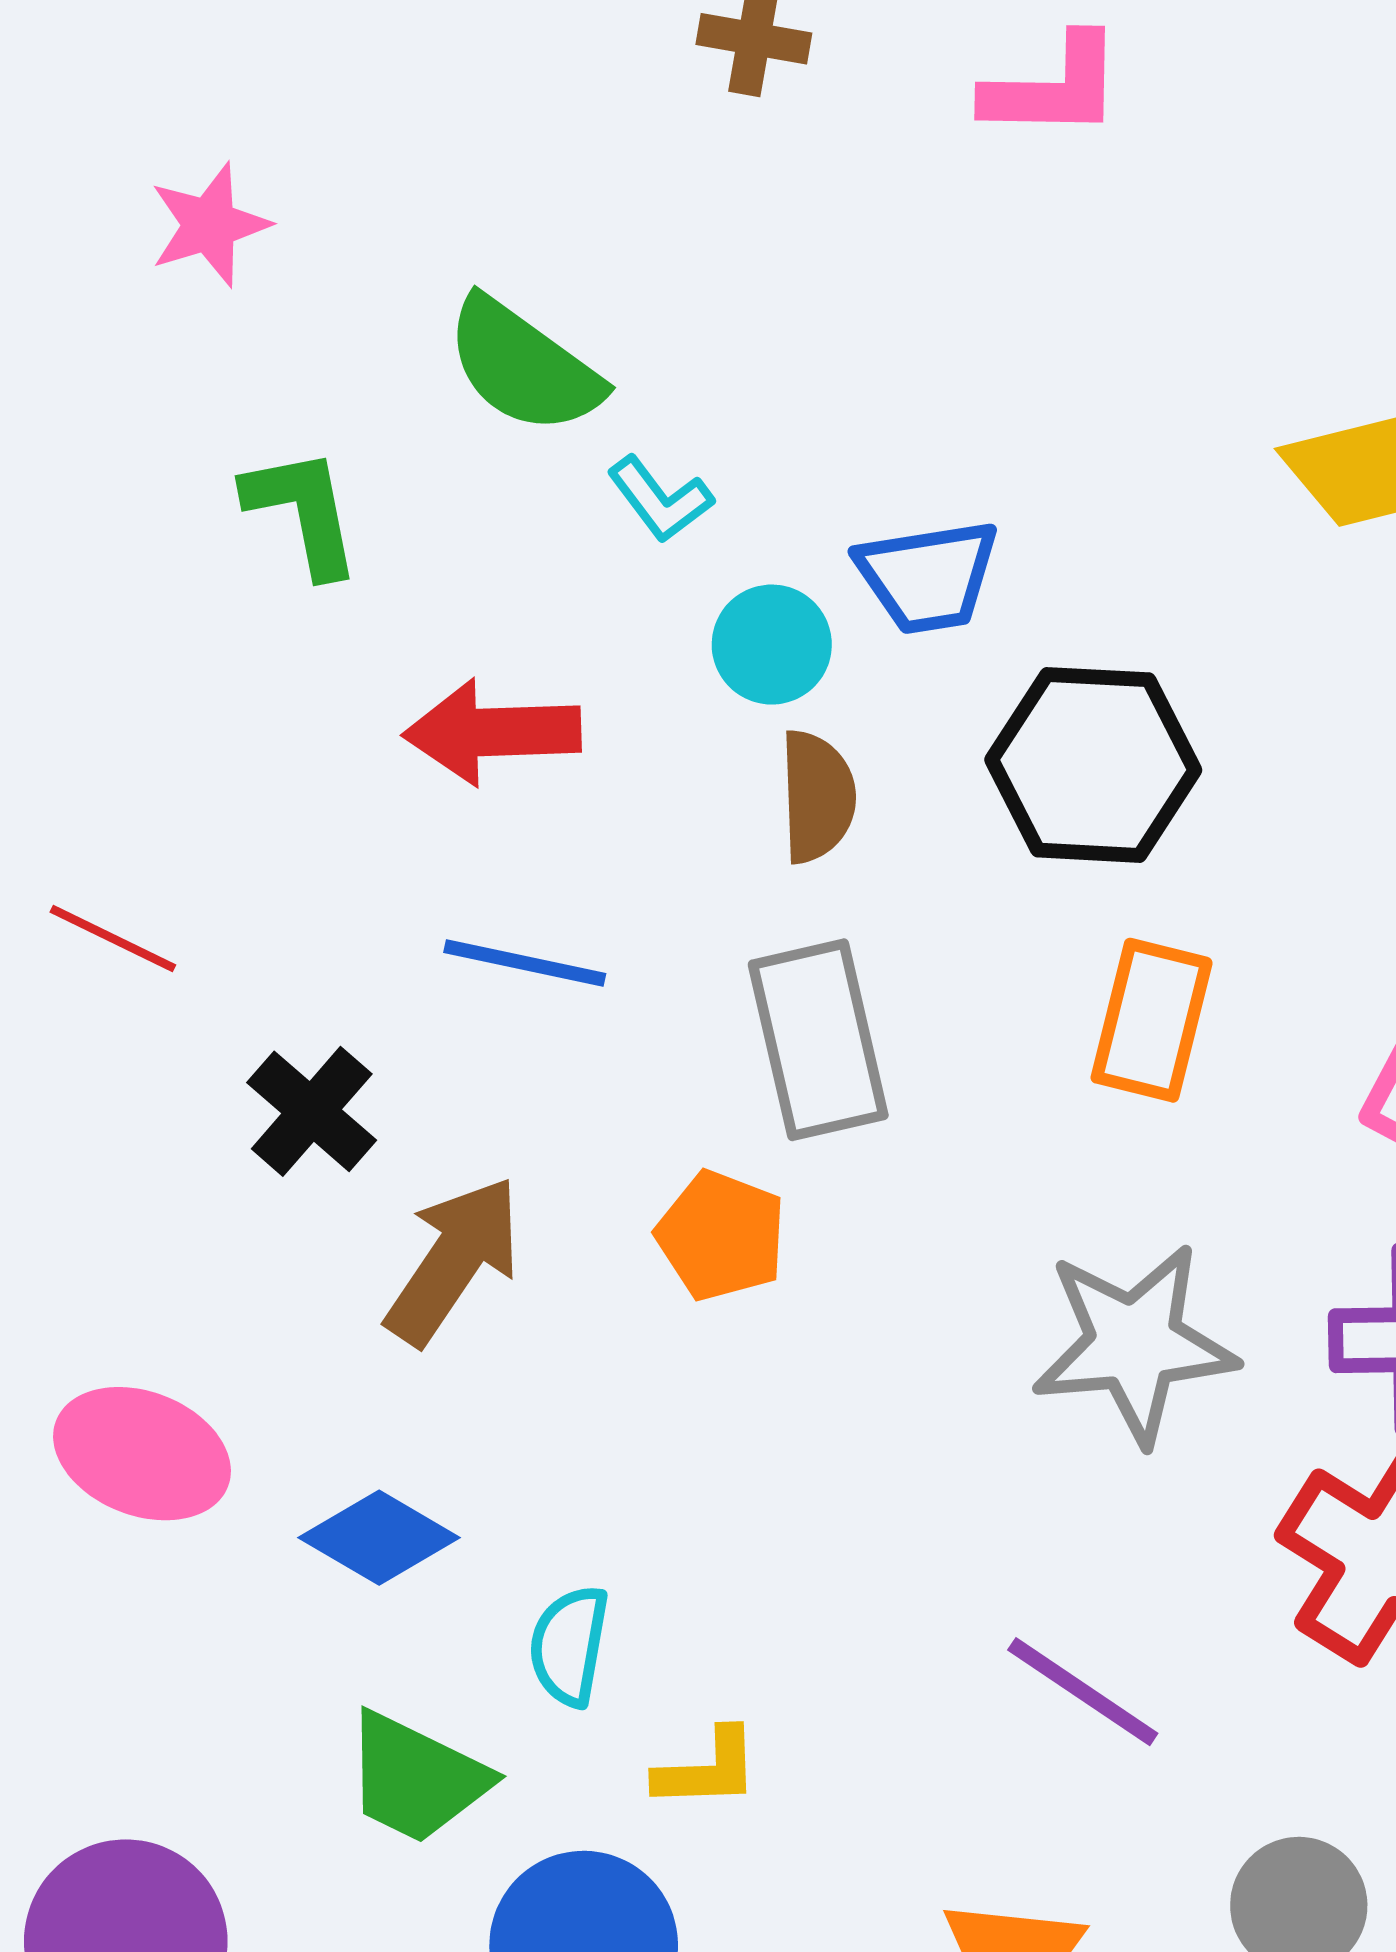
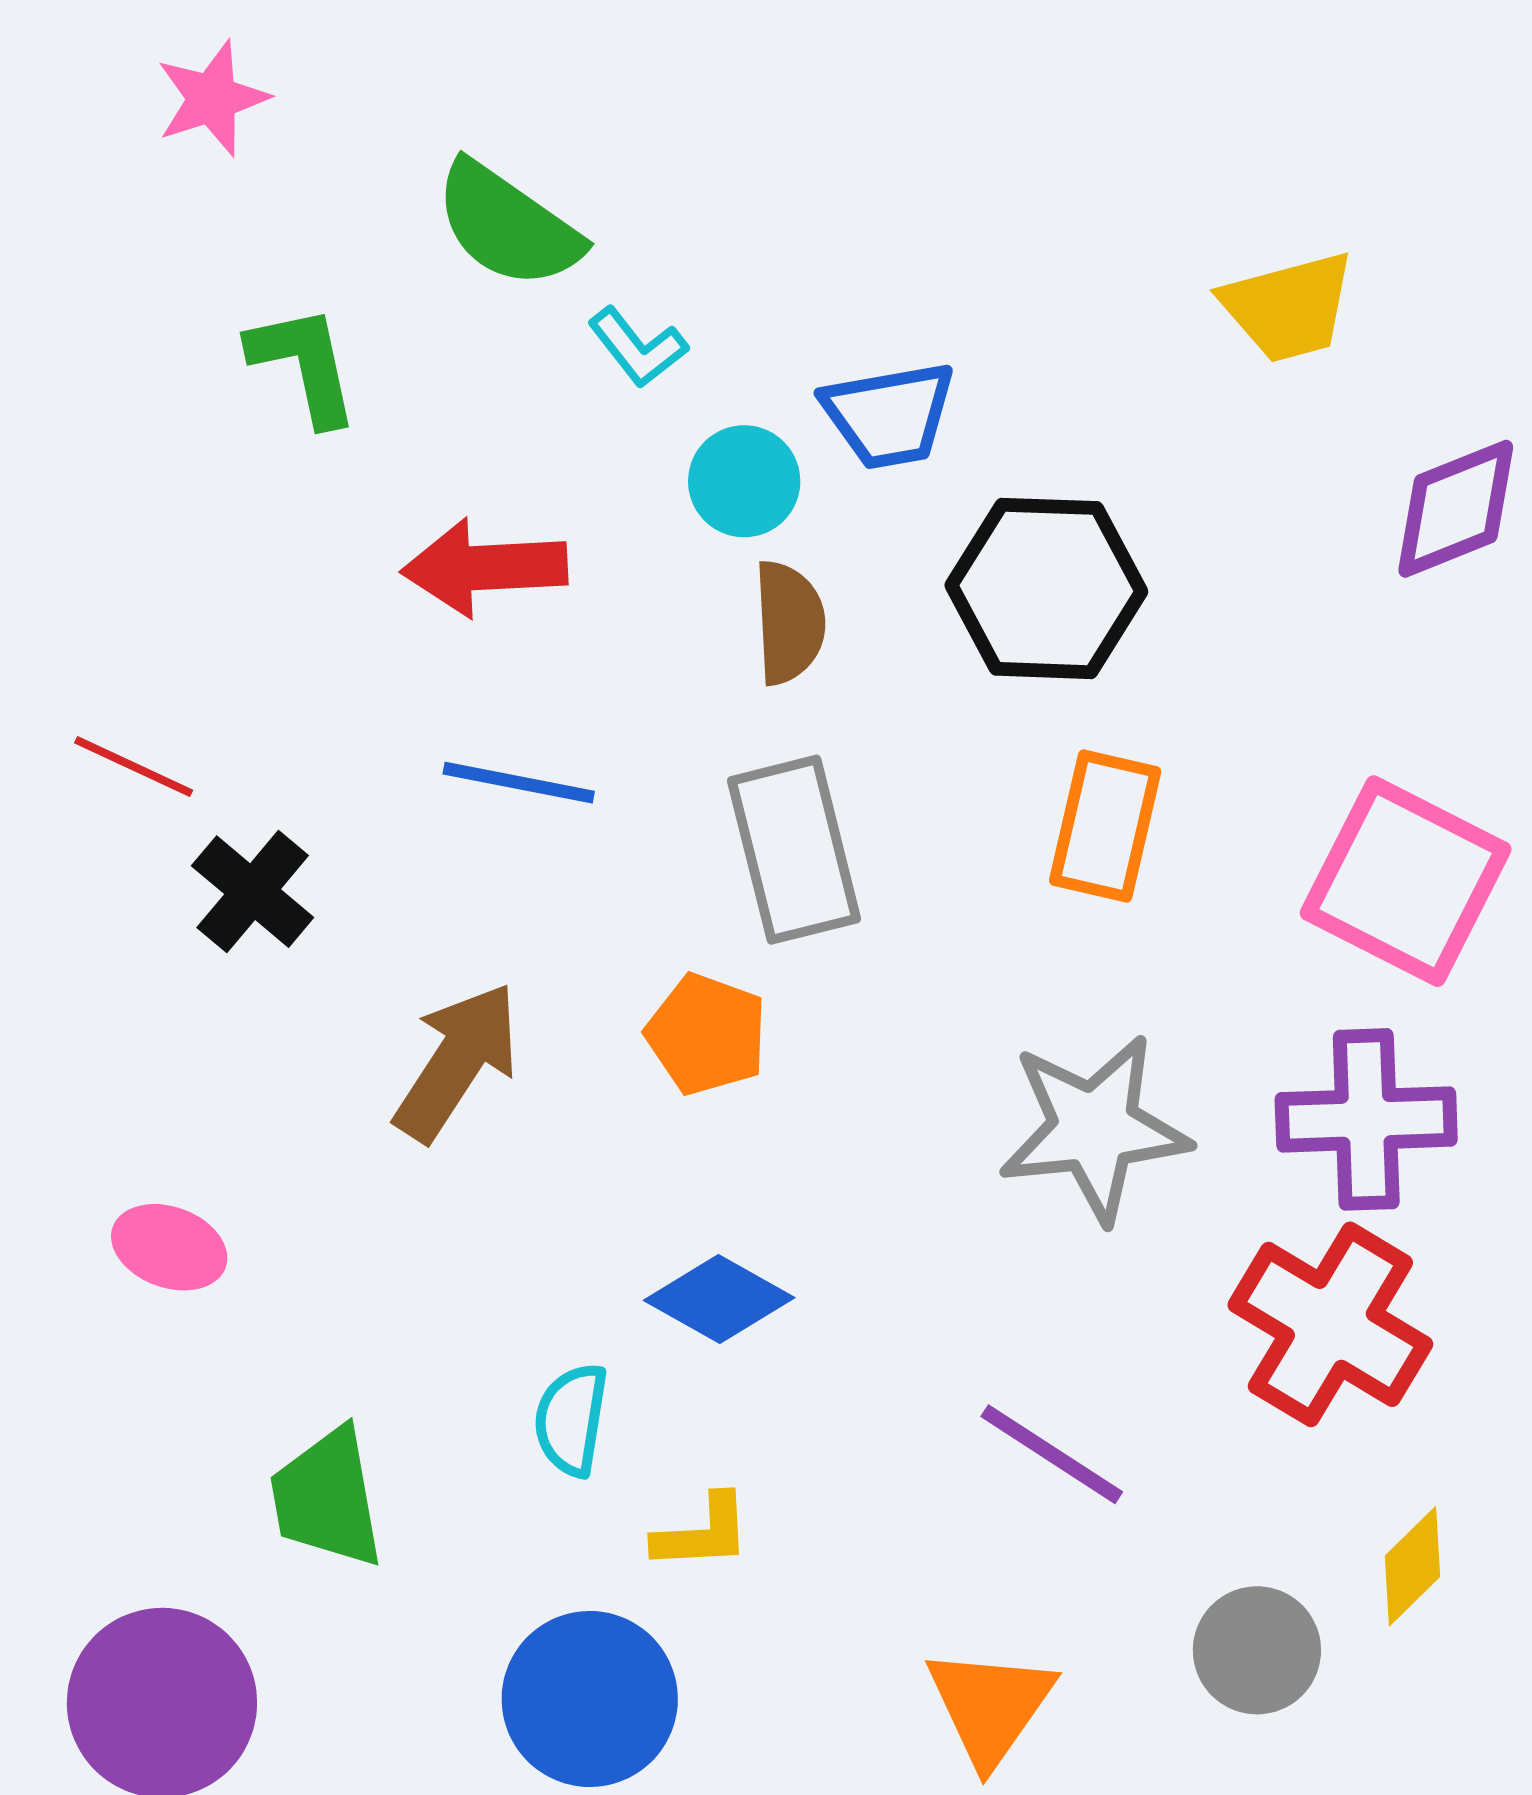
black cross: (312, 1111) -> (253, 892), moved
pink ellipse: (142, 1454) -> (169, 1247), size x0.7
blue diamond: (379, 1538) -> (719, 1299), moved
green trapezoid: (416, 1778) -> (327, 1498), moved, turned 55

